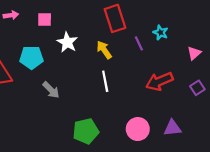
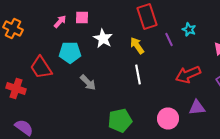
pink arrow: (11, 15) -> (60, 22), moved, turned -40
purple triangle: (172, 128) -> (197, 108), moved

